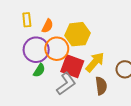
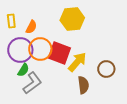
yellow hexagon: (77, 34) -> (72, 19), moved
red square: (72, 66) -> (59, 53), moved
gray L-shape: (66, 84) -> (32, 83), moved

